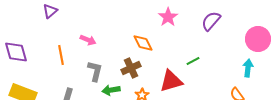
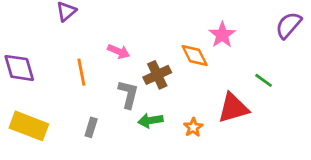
pink star: (168, 17) -> (222, 35), moved
green line: (193, 61) -> (264, 80), turned 64
brown cross: (131, 68) -> (157, 75), moved

